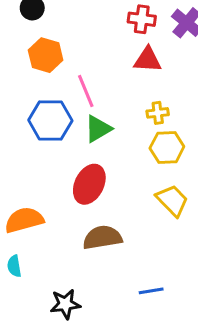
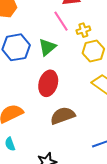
pink line: (86, 91) -> (61, 21), moved

